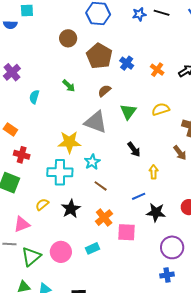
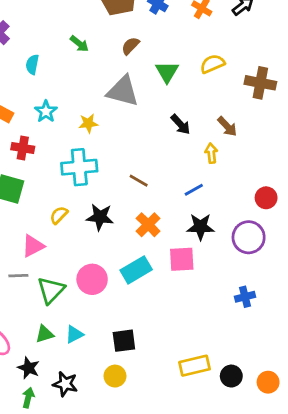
yellow star: (69, 142) -> (88, 123), size x0.6
brown arrow: (180, 153) -> (227, 126), moved
cyan star: (92, 162) -> (46, 111), moved
black star: (71, 209) -> (100, 217), turned -30
black star: (156, 212) -> (200, 227), moved
pink square: (127, 232) -> (182, 259), moved
purple circle: (172, 247) -> (249, 237), moved
cyan rectangle: (92, 248) -> (136, 270), size x1.5

